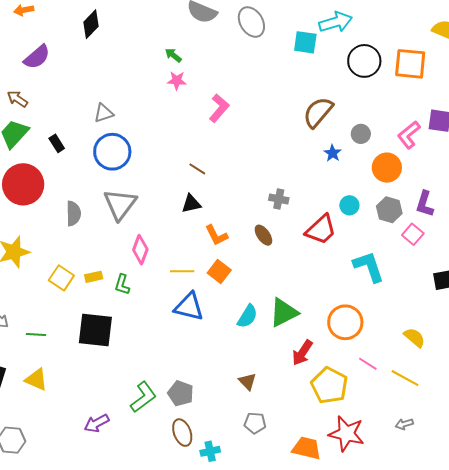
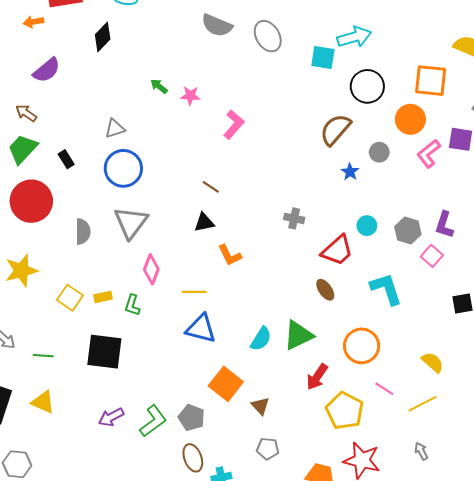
green arrow: (173, 55) -> (159, 86), moved
black circle: (364, 61) -> (367, 86), moved
orange circle: (387, 168) -> (410, 119), moved
brown ellipse: (263, 235) -> (325, 290), moved
orange square: (219, 271) -> (226, 384), moved, size x1.4
yellow line: (405, 378) -> (422, 404), turned -56
purple arrow: (97, 423) -> (111, 417), moved
gray arrow: (404, 424) -> (421, 451), turned 78

